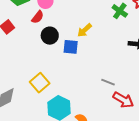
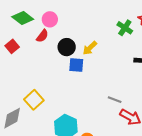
black circle: (50, 36) -> (67, 47), moved
yellow square: (40, 83) -> (34, 100), moved

